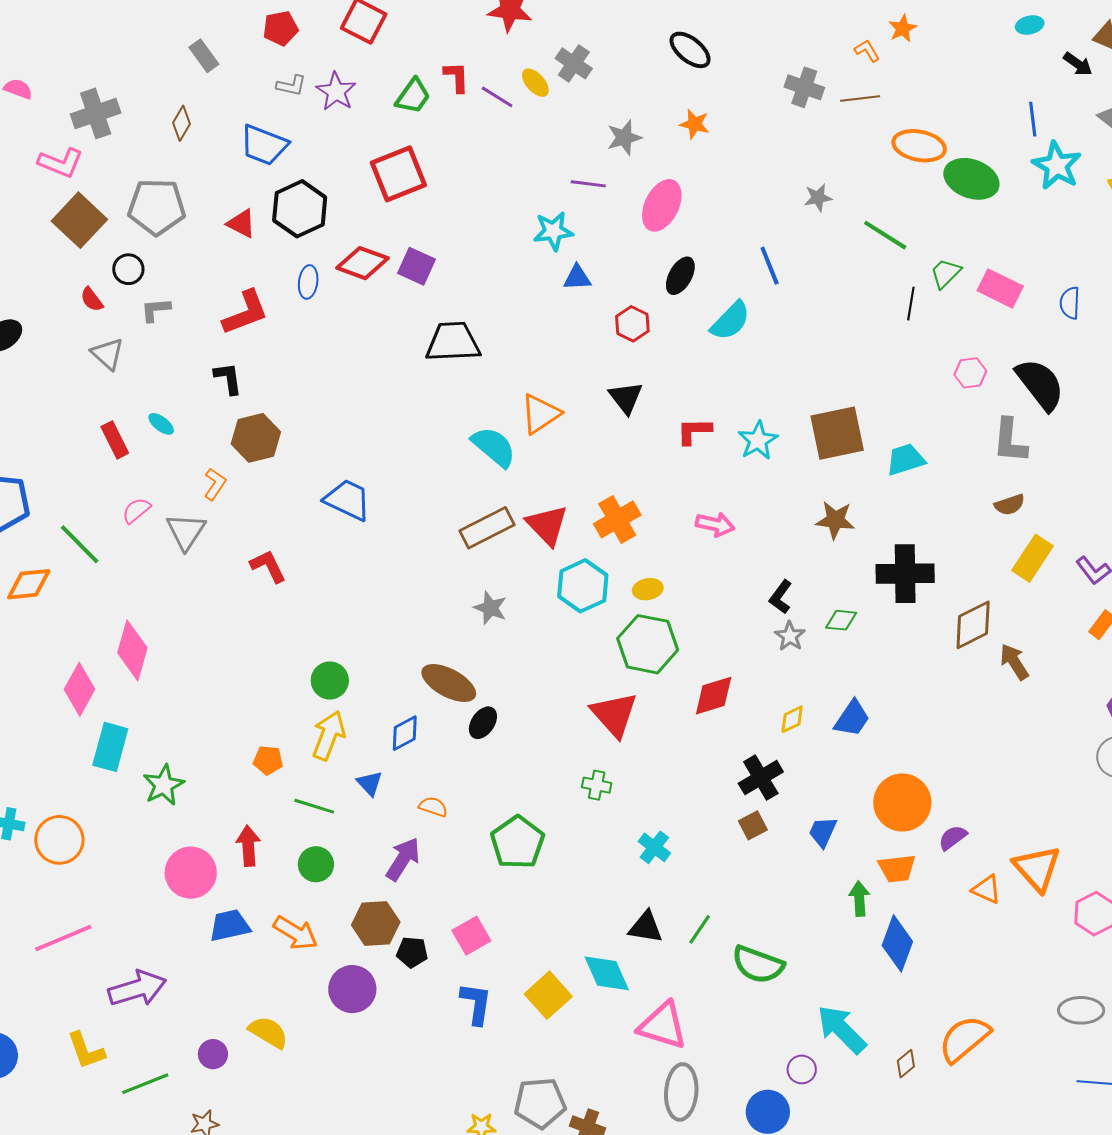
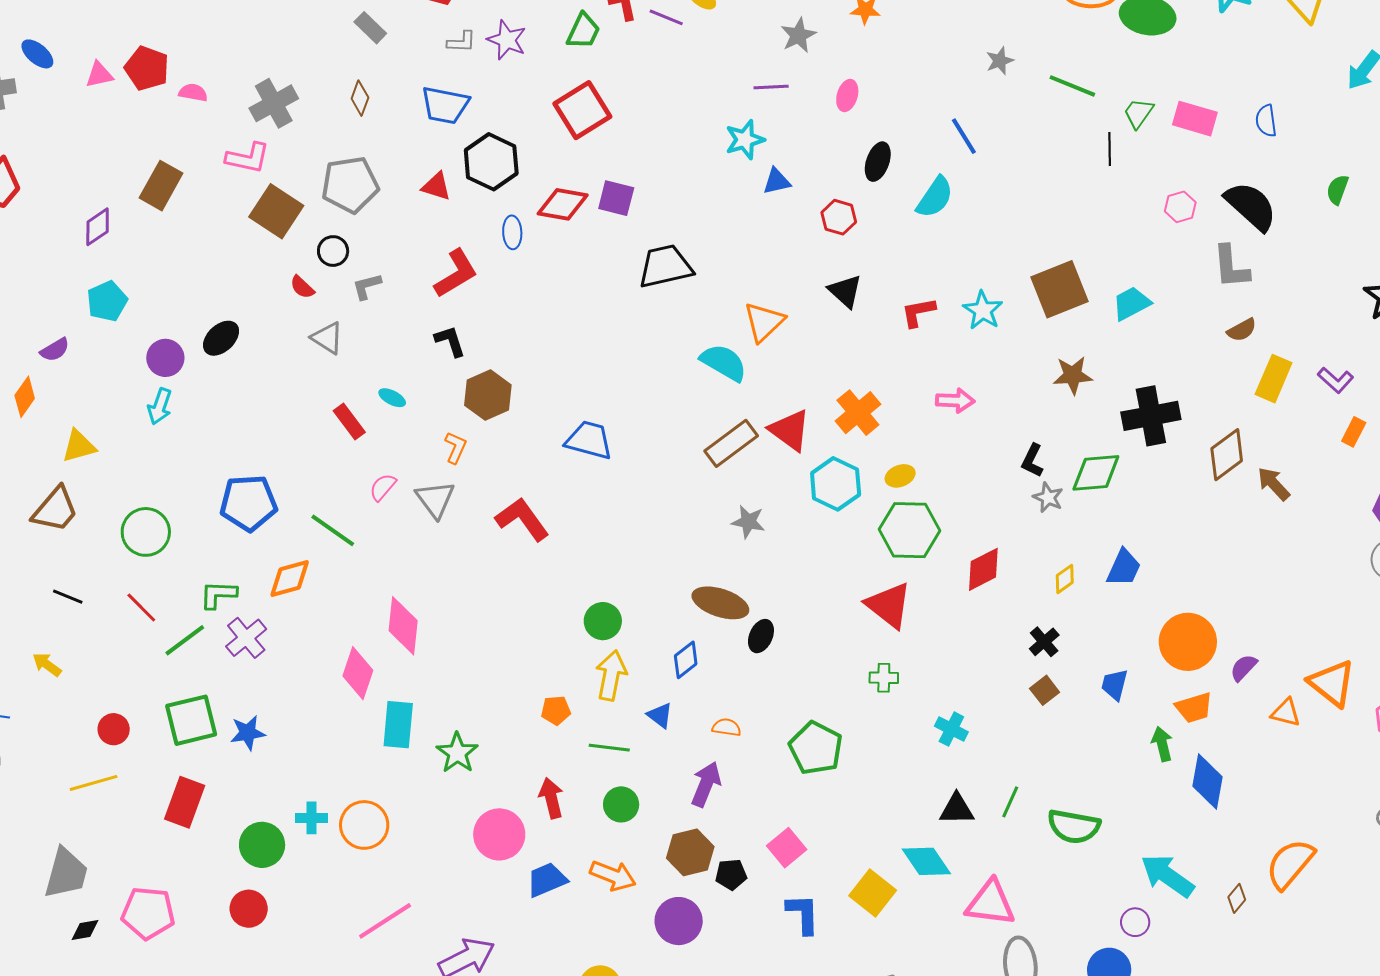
pink ellipse: (662, 205) -> (847, 95), size x0.6
red L-shape: (268, 566) -> (522, 519), size x1.4
green diamond: (841, 620) -> (1096, 473), size x1.6
black cross: (761, 778) -> (1044, 642), size x0.7

